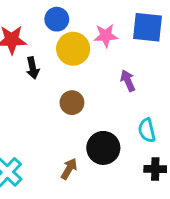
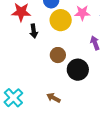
black circle: (103, 148) -> (78, 70), moved
brown arrow: (69, 169) -> (53, 98), turned -96

